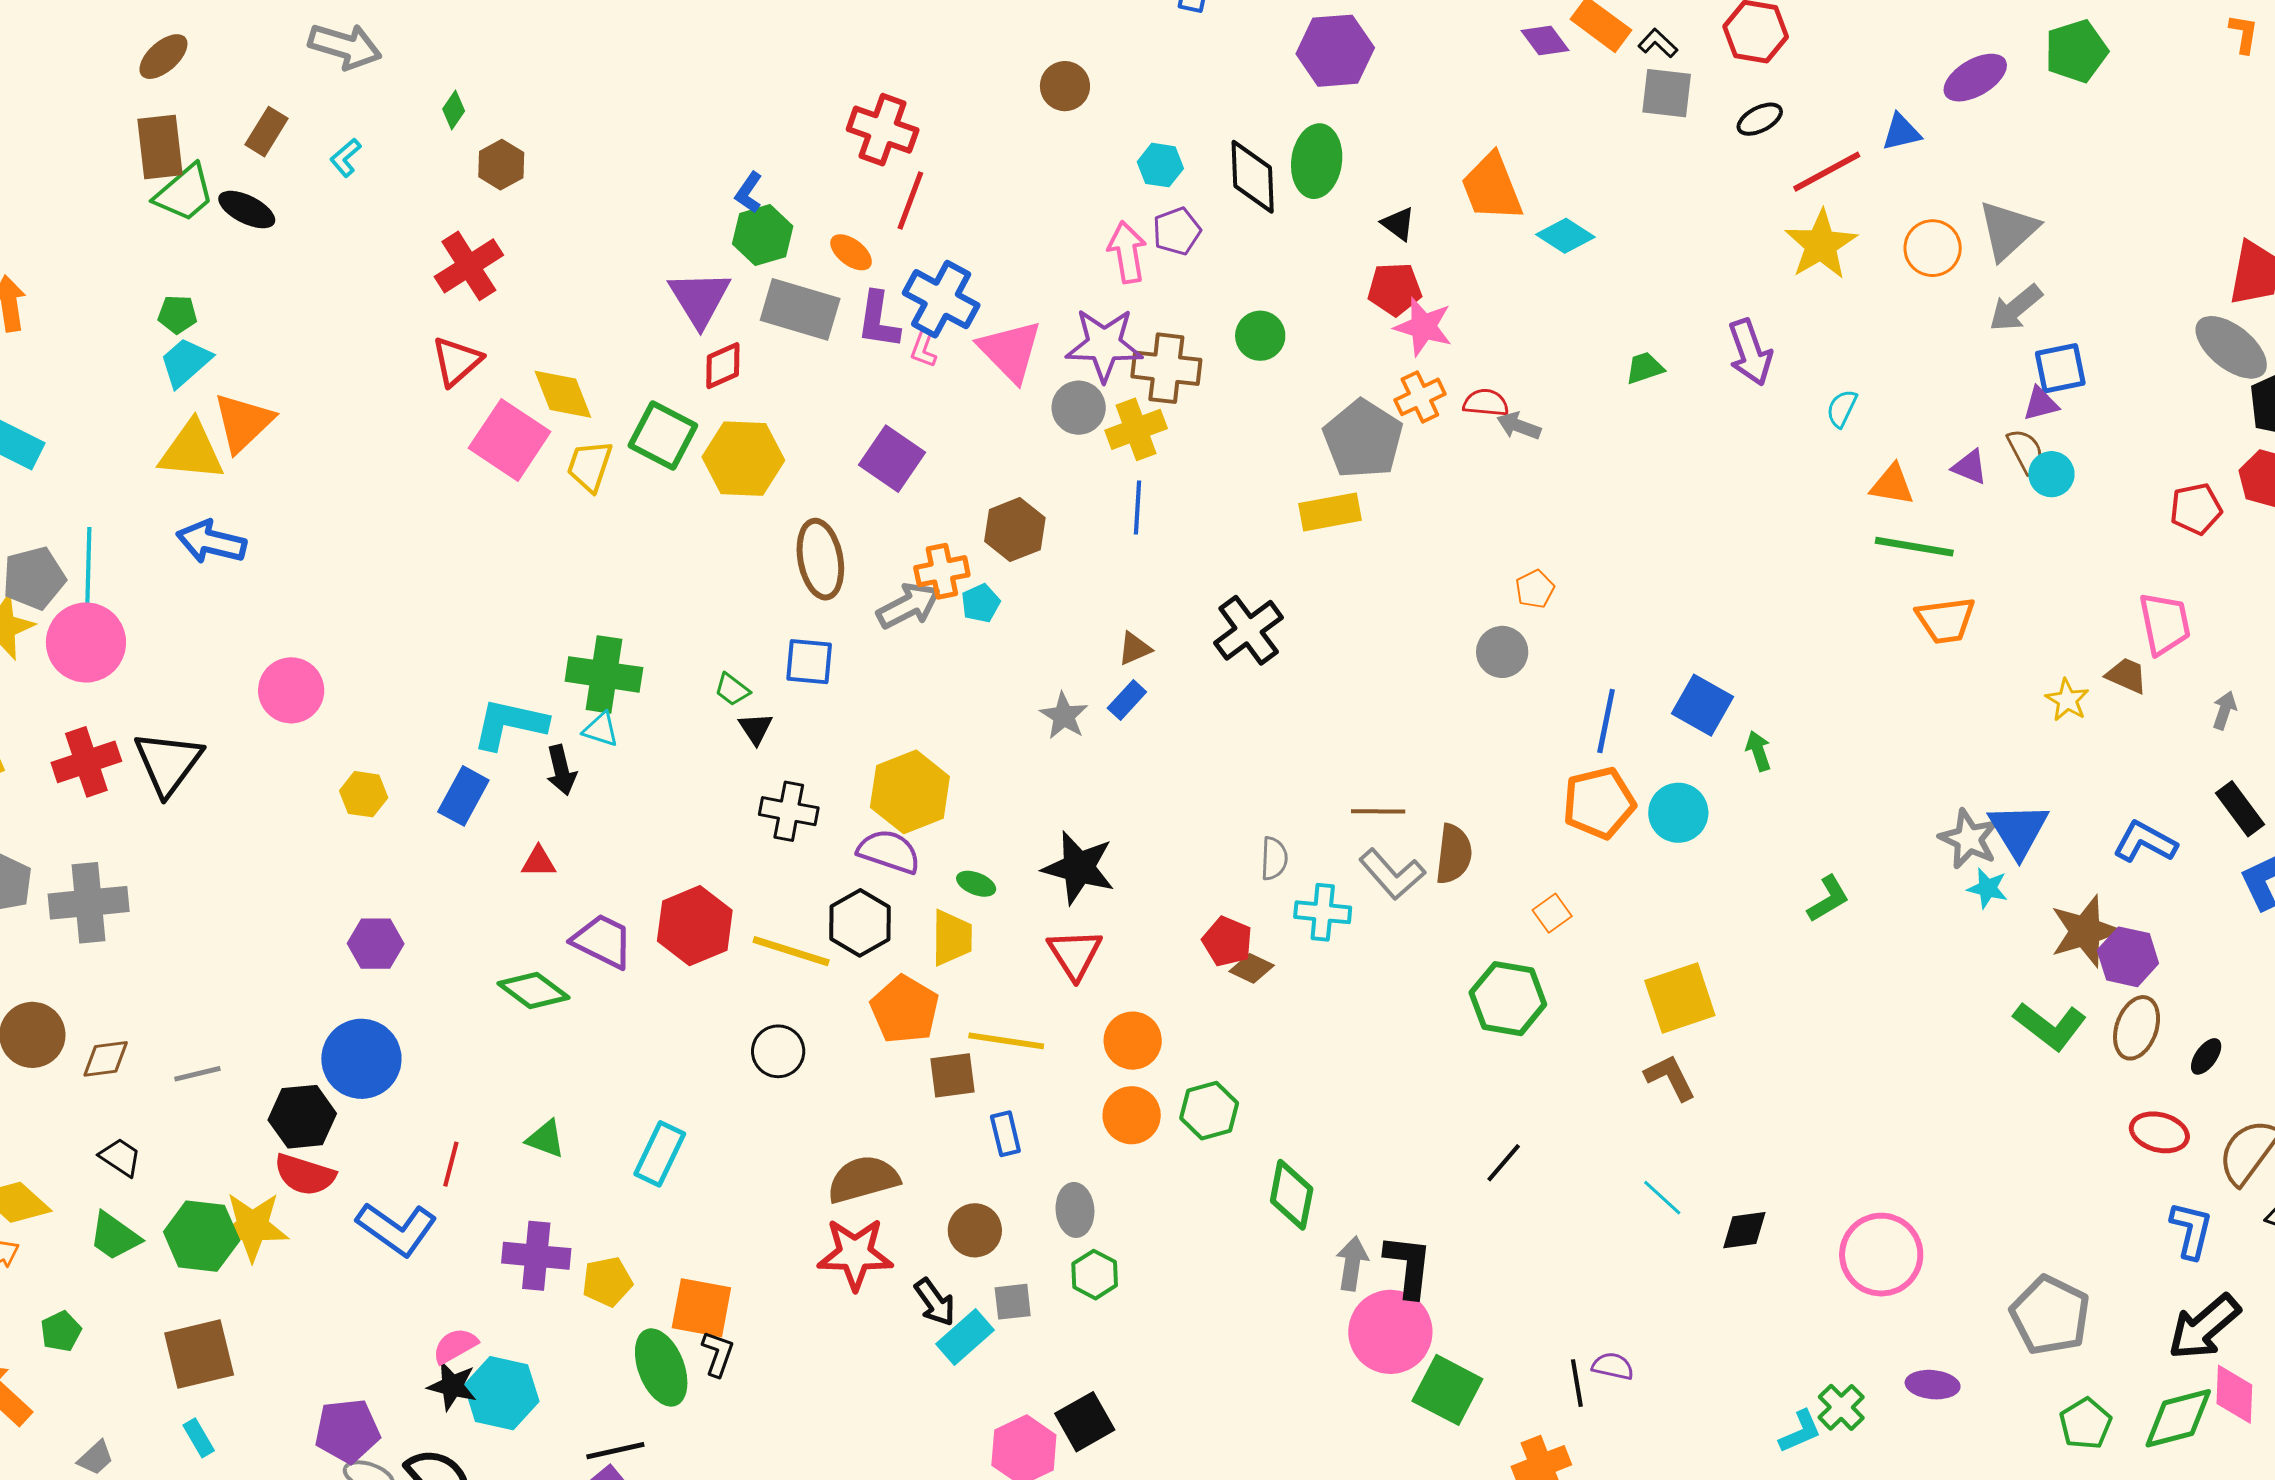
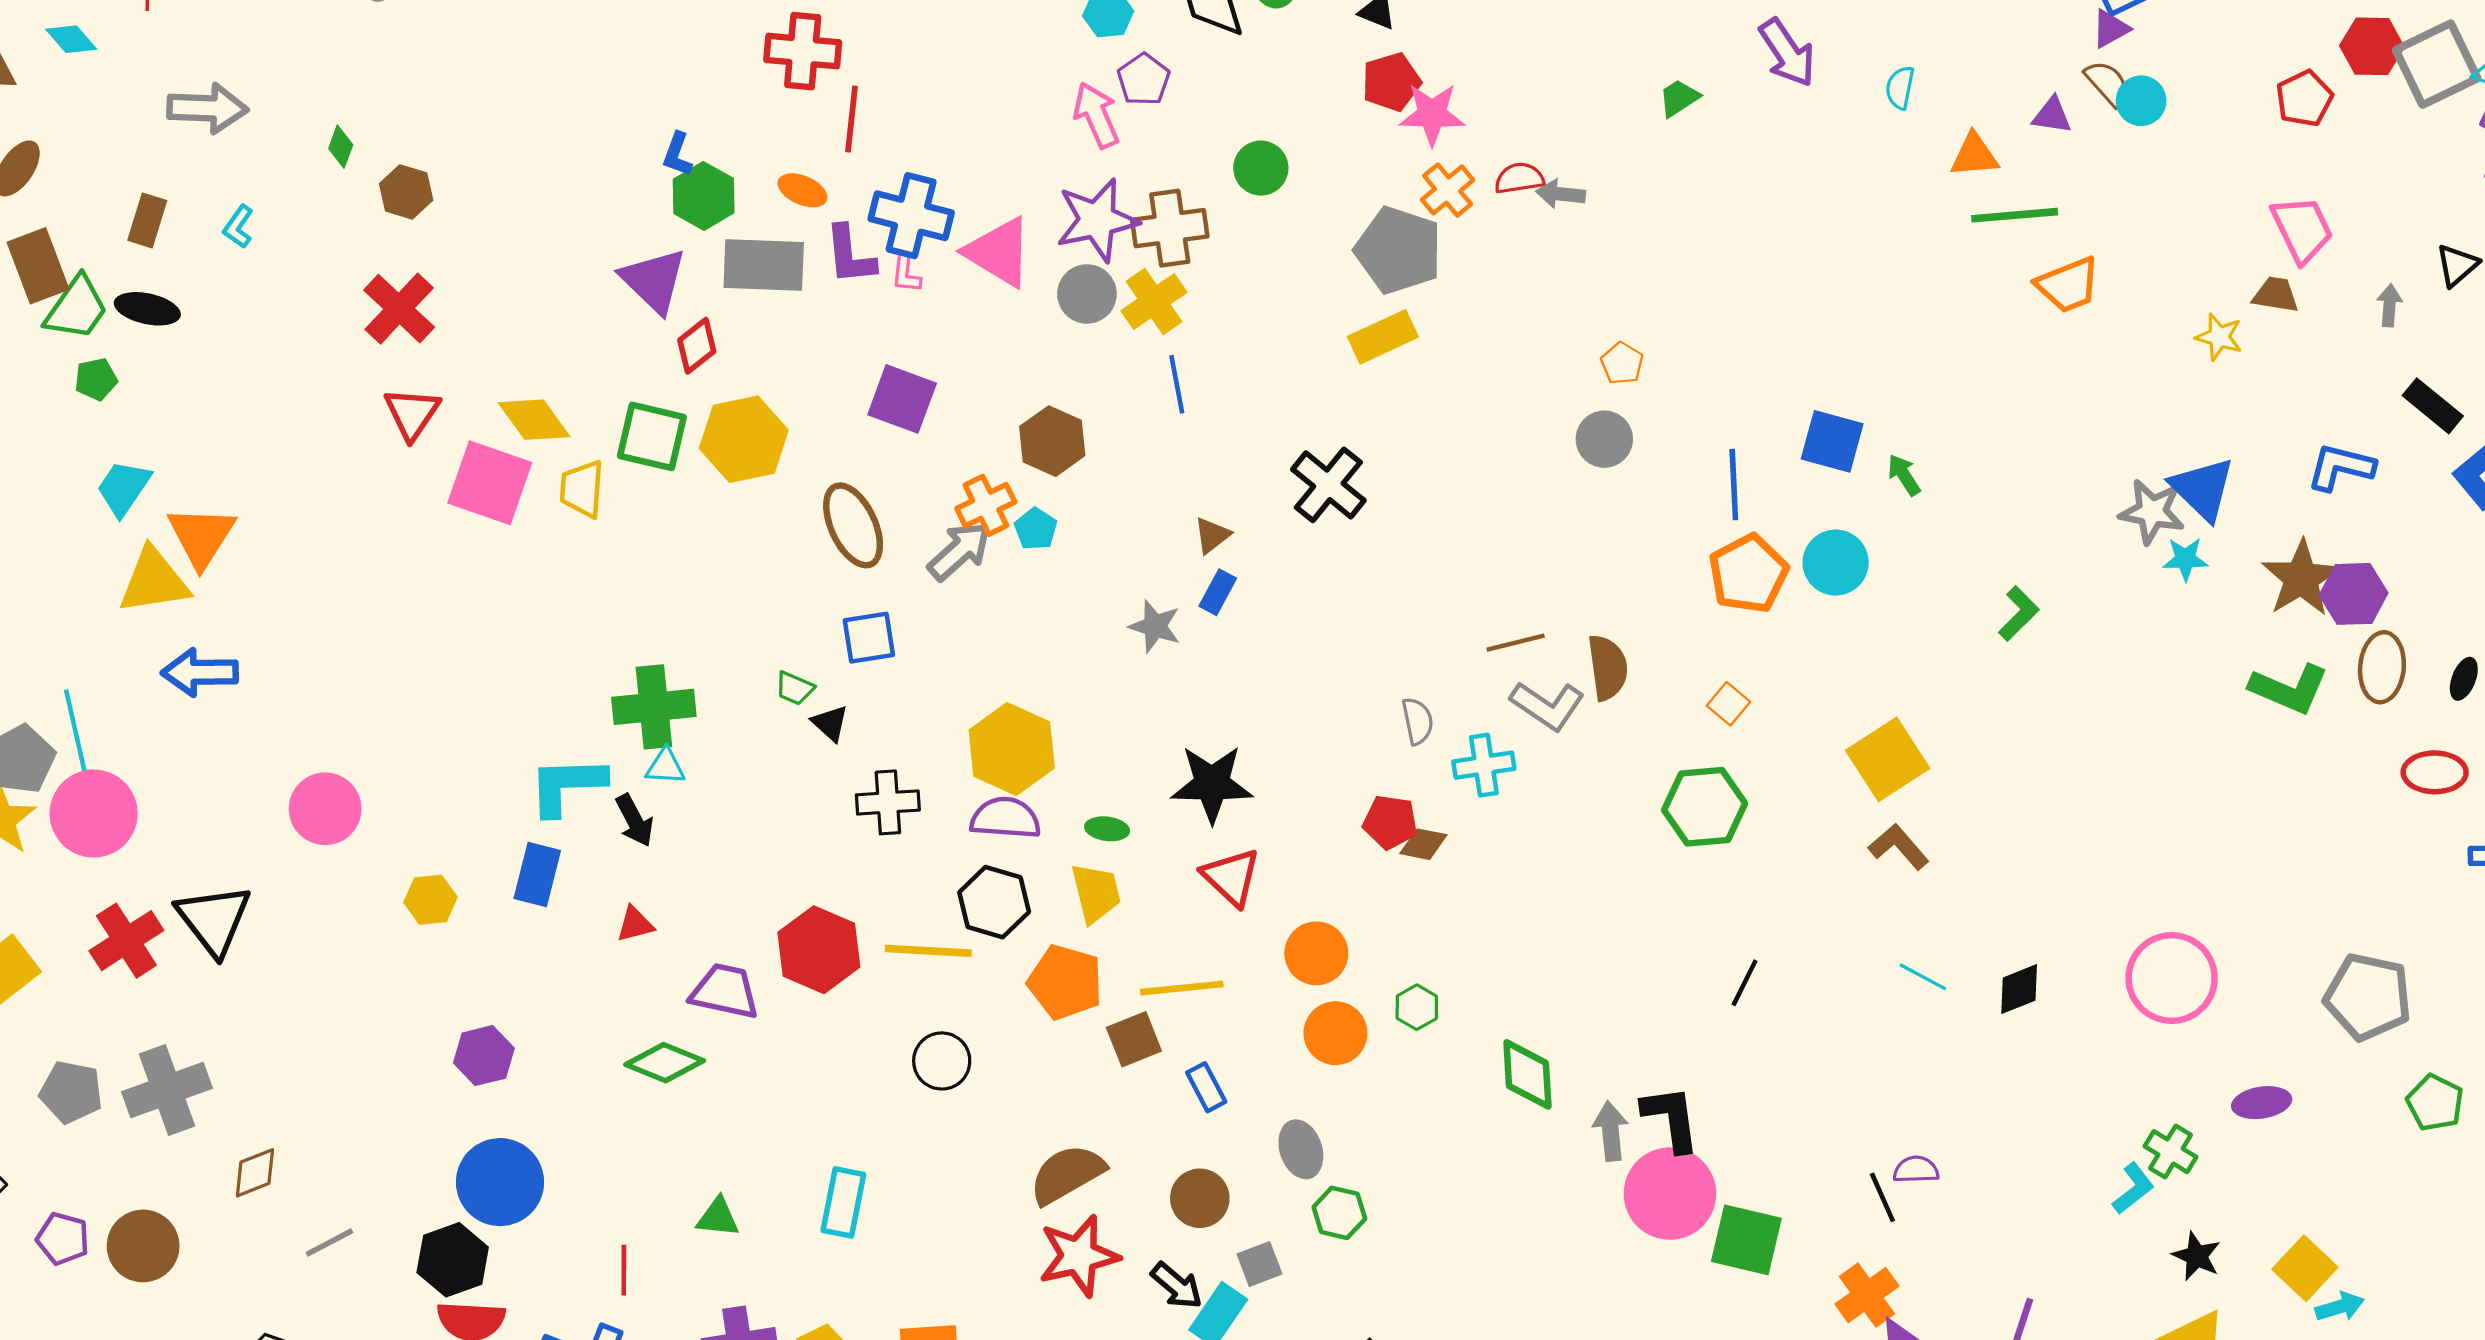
green pentagon: (177, 314) -> (96, 379), moved
brown diamond: (106, 1059) -> (255, 1173), moved
green hexagon: (1209, 1111) -> (1417, 1007), size x0.7

